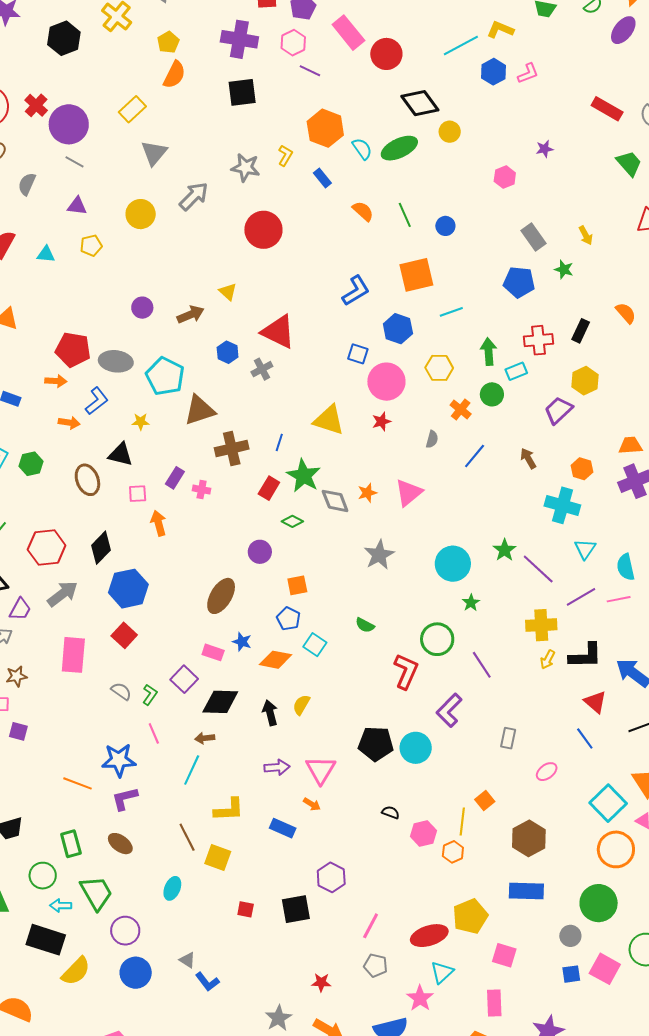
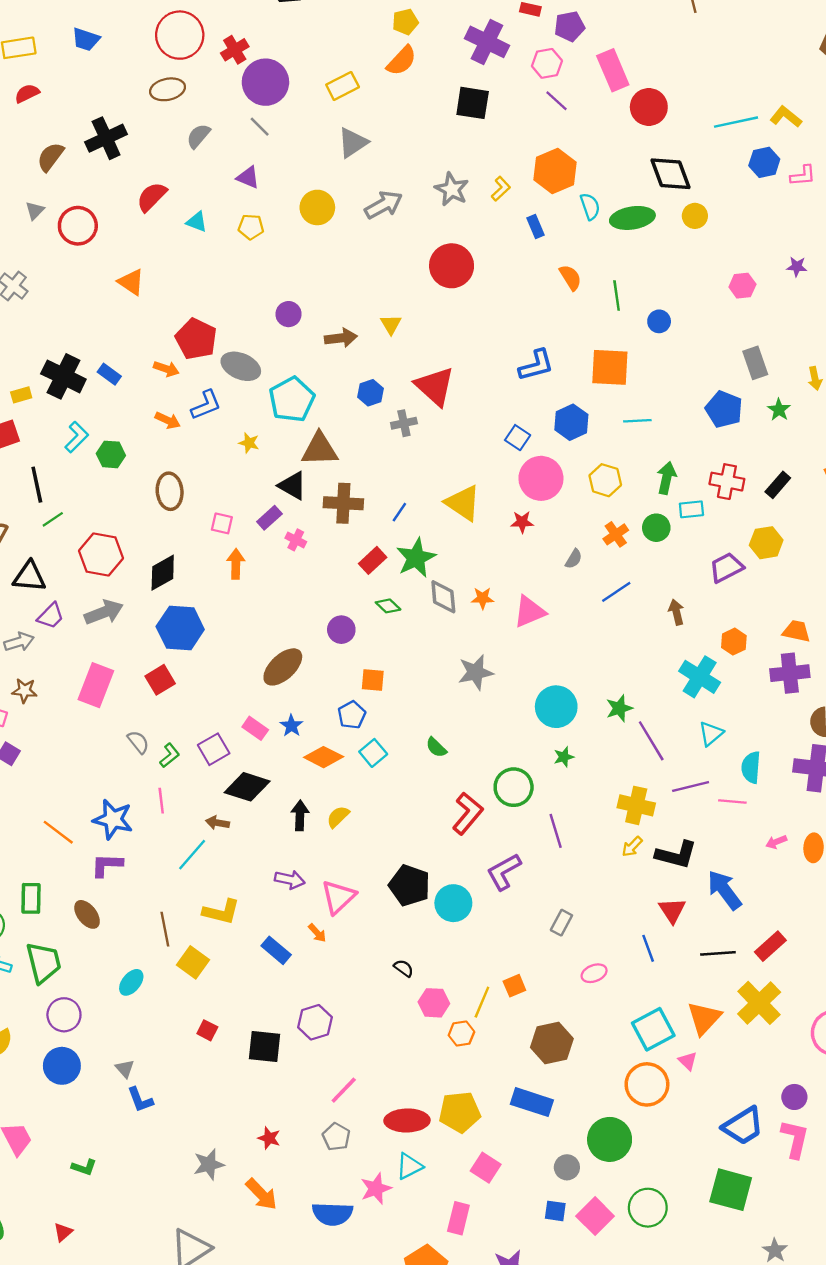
black triangle: (121, 454) -> (292, 486), moved

